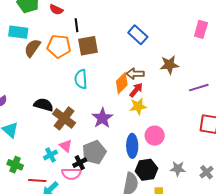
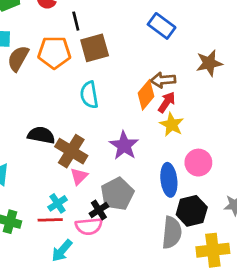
yellow star: (138, 106) -> (172, 125), turned -30
pink triangle: (66, 146) -> (79, 176), moved, turned 40
red line: (37, 181) -> (50, 220), moved

